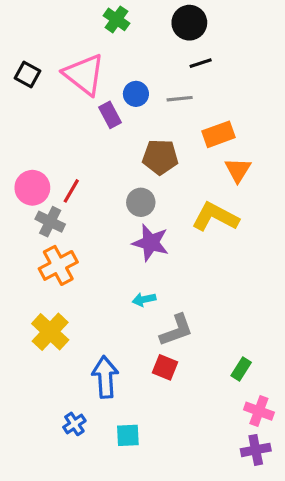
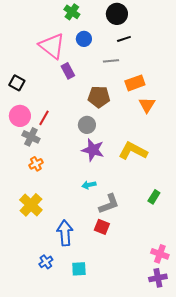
black square: (28, 74) -> (17, 83), moved
blue circle: (136, 94) -> (84, 39), moved
yellow L-shape: (215, 217) -> (133, 151), moved
orange cross: (58, 265) -> (36, 164), size x0.6
green rectangle: (241, 369) -> (154, 197), moved

